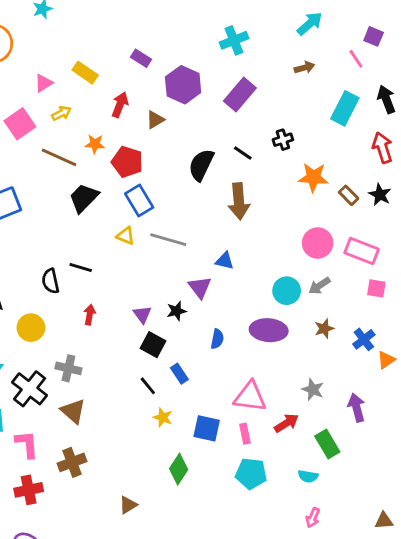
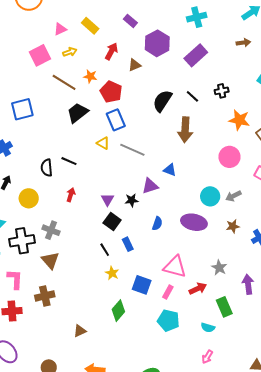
pink circle: (318, 243) -> (229, 157), moved
purple triangle: (200, 287) -> (150, 186), turned 42
black cross: (30, 389) -> (22, 241), turned 35
pink rectangle: (245, 434) -> (168, 292), turned 32

